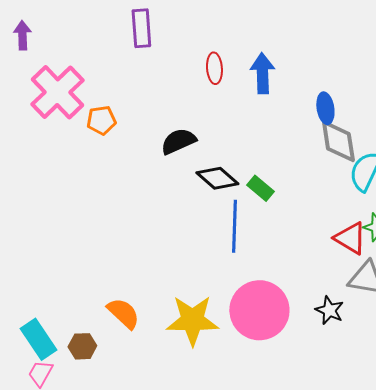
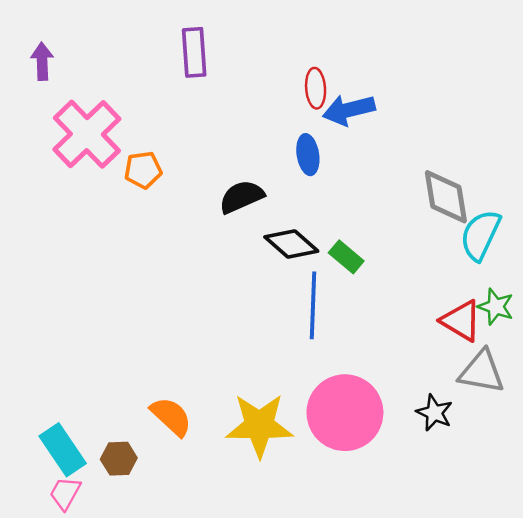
red ellipse: (214, 68) -> (316, 88), moved
blue arrow: (262, 73) -> (349, 110), turned -102
blue ellipse: (325, 108) -> (308, 155), moved

